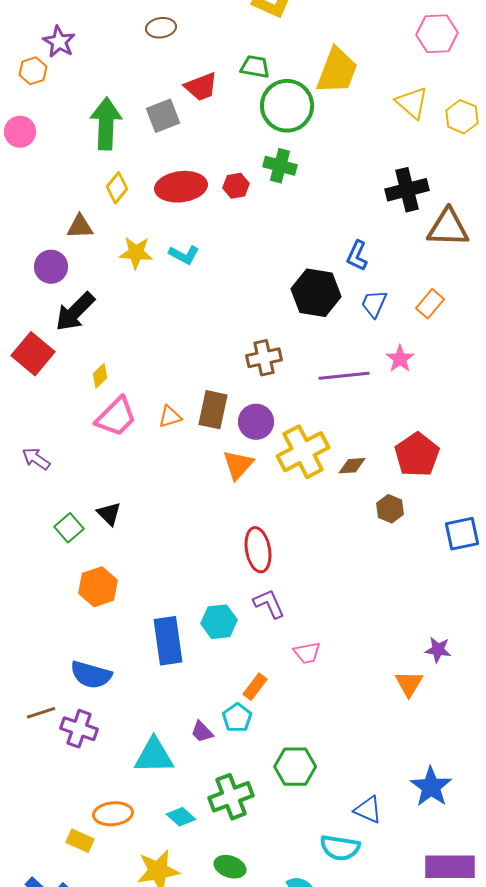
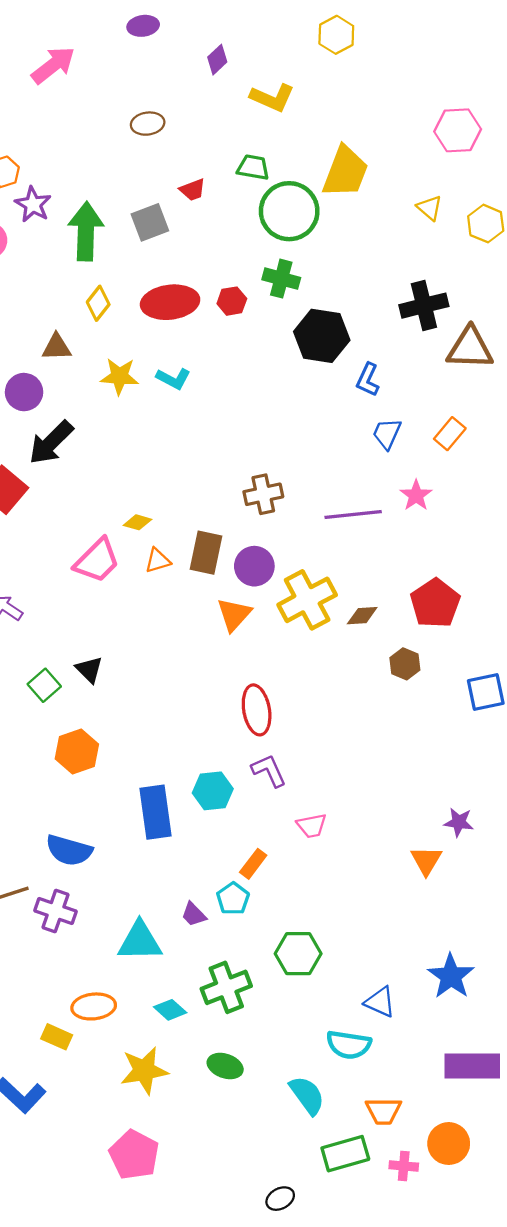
purple star: (59, 42) -> (33, 204), moved
red trapezoid: (201, 87) -> (193, 190), size x0.7
yellow triangle: (412, 103) -> (430, 208), size x0.7
black hexagon: (316, 293) -> (322, 336), moved
yellow diamond: (100, 376) -> (137, 522), moved, turned 60

